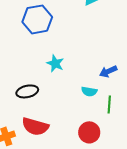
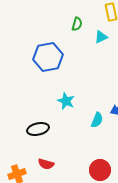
cyan semicircle: (89, 91) -> (97, 120), moved, turned -77
red semicircle: (35, 126) -> (46, 164), size x0.6

